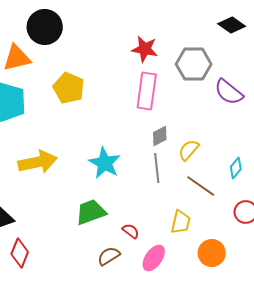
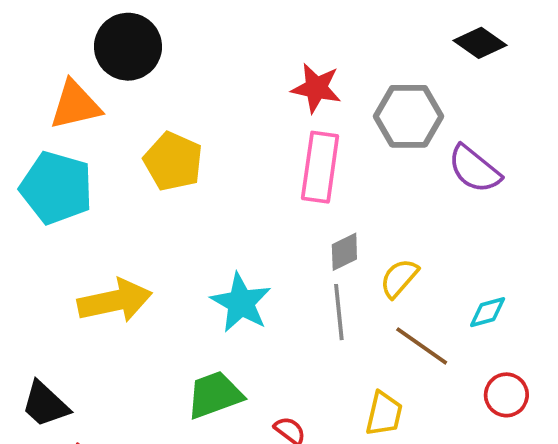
cyan diamond: (236, 168) -> (488, 312), turned 35

